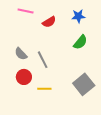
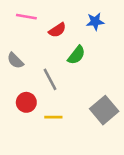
green semicircle: (80, 42) -> (76, 55), moved
gray semicircle: (21, 54) -> (15, 61), moved

